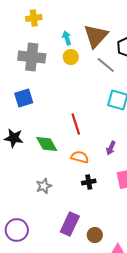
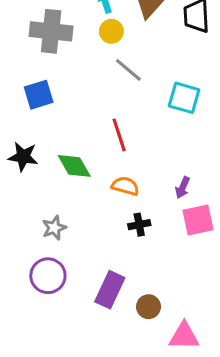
gray line: (106, 65) -> (128, 70), moved
purple arrow: (111, 148) -> (183, 188), moved
gray star: (44, 186) -> (54, 228), moved
purple circle: (17, 230) -> (48, 276), moved

